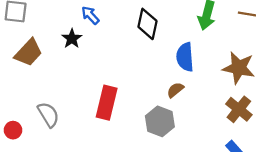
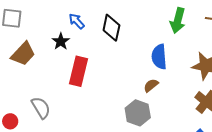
black diamond: (148, 24) -> (111, 28), moved
red rectangle: (107, 103) -> (78, 71), moved

